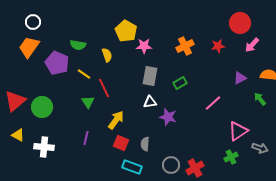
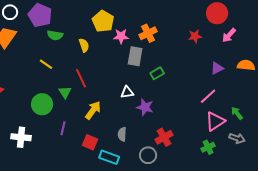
orange cross: (185, 46) -> (148, 33), moved
purple pentagon: (57, 63) -> (40, 15), moved
yellow line: (84, 74) -> (46, 64), moved
gray rectangle: (150, 76) -> (135, 56), moved
green arrow: (260, 99) -> (237, 113), moved
pink line: (213, 103) -> (208, 96), moved
green circle: (42, 107) -> (42, 104), moved
red square: (121, 143) -> (90, 142), moved
red cross: (195, 168) -> (164, 137), moved

